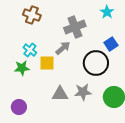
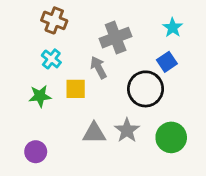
cyan star: (107, 12) -> (173, 28), moved
gray arrow: (63, 48) -> (98, 68), turned -77
cyan cross: (30, 50) -> (51, 59), moved
gray star: (83, 92) -> (127, 130), turned -30

